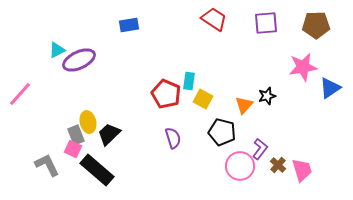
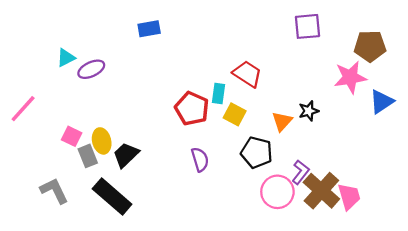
red trapezoid: (214, 19) -> (247, 74), moved
brown pentagon: (316, 25) -> (370, 46), moved
purple ellipse: (79, 60) -> (91, 69), size x0.7
pink square: (73, 149) -> (72, 136), moved
brown cross: (278, 165) -> (321, 191), size x2.0

